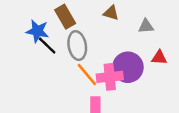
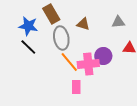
brown triangle: (111, 13) -> (83, 24), moved
black line: (47, 46) -> (28, 47), moved
purple circle: (128, 67) -> (103, 56), size x0.7

